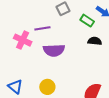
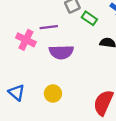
green rectangle: (87, 21) -> (89, 18), moved

